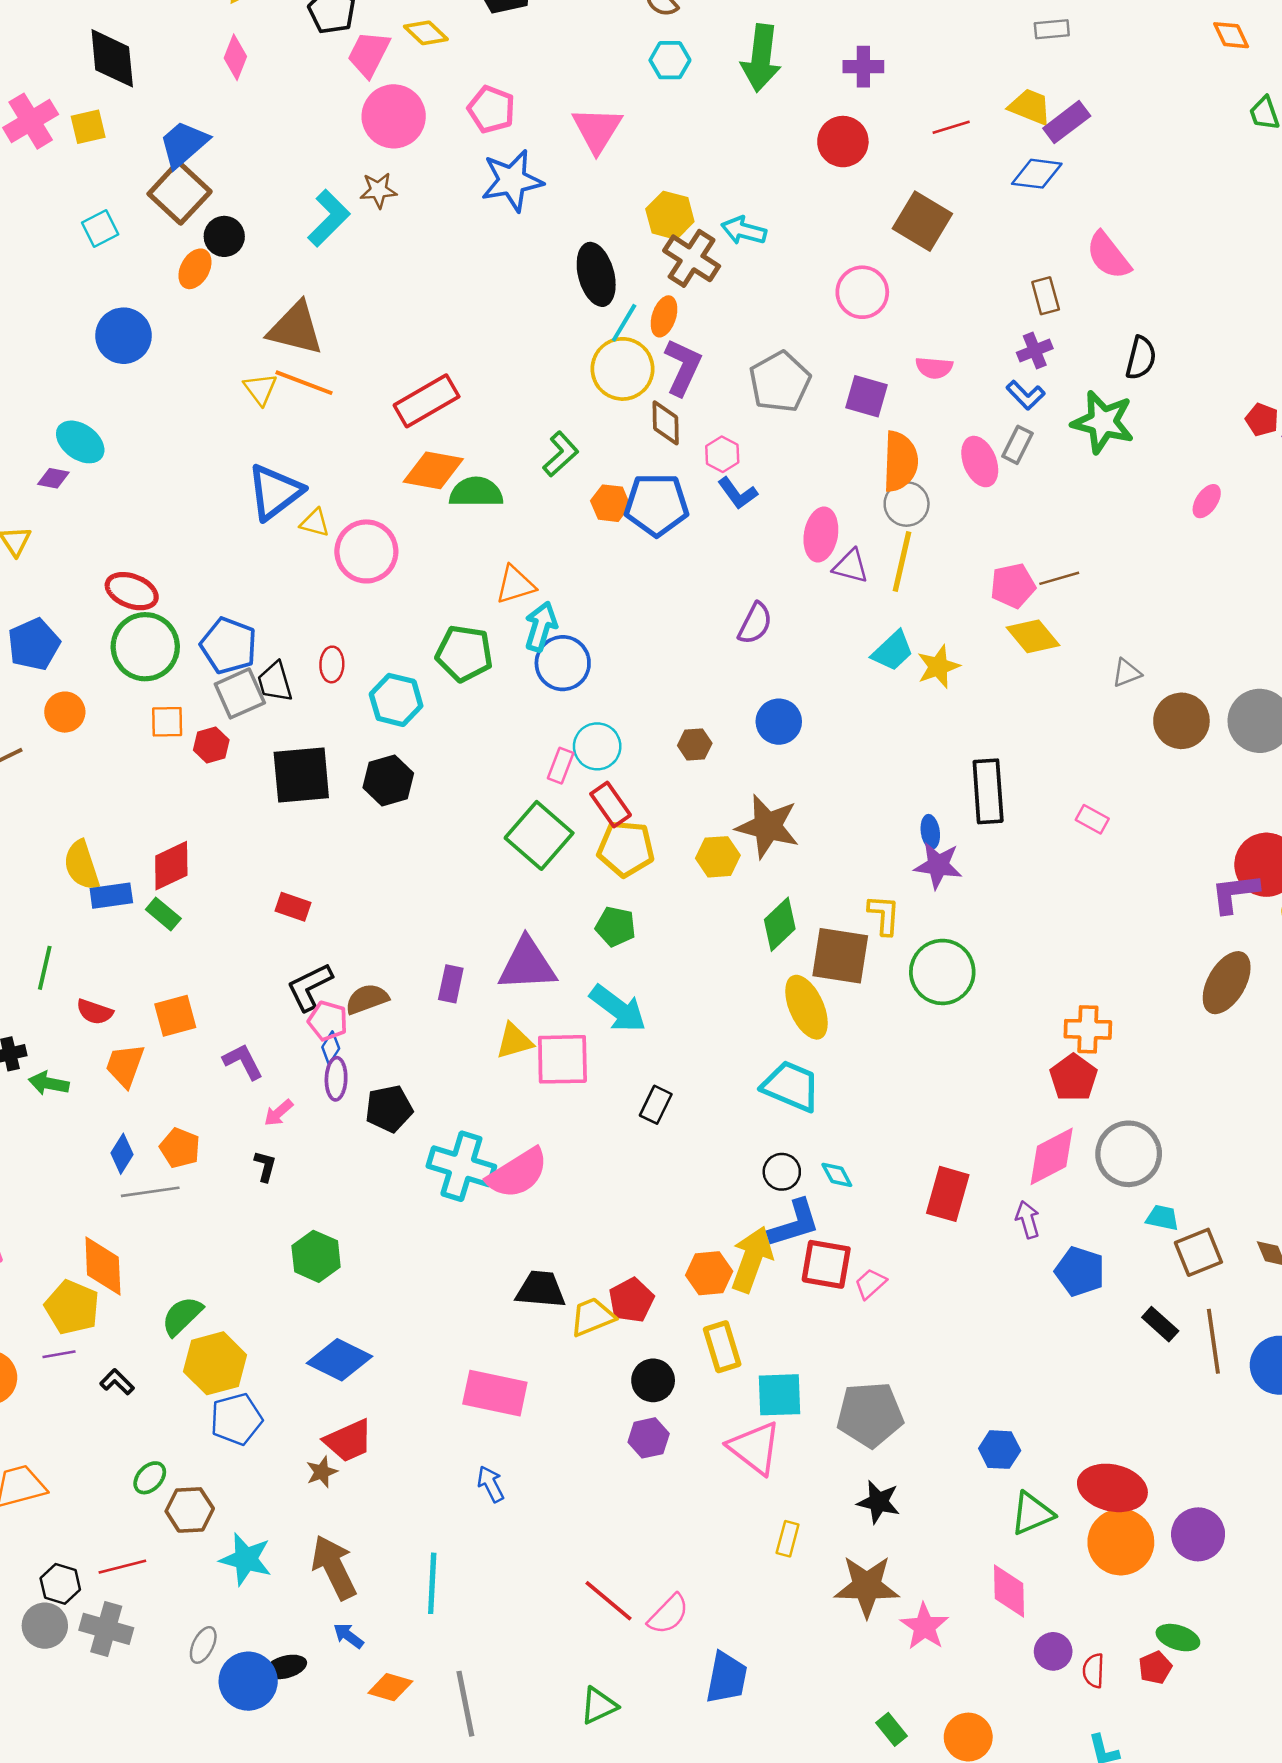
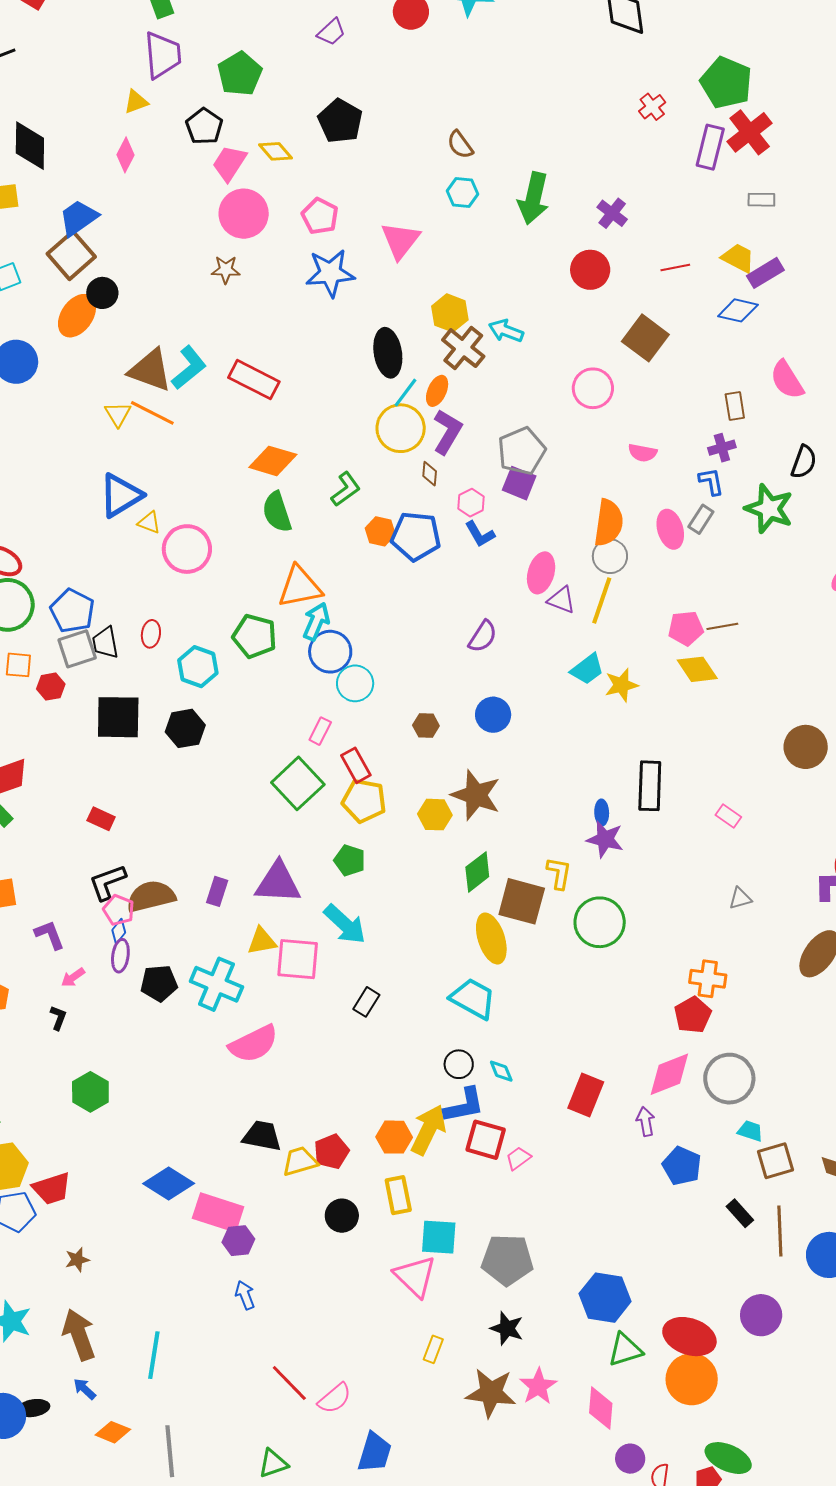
purple cross: (863, 67) -> (612, 213), turned 32
cyan L-shape: (329, 218) -> (189, 368), moved
orange ellipse: (195, 269) -> (77, 316), size x1.4
blue L-shape: (1026, 395) -> (711, 481), turned -152
purple square: (867, 396) -> (519, 483), moved
red rectangle: (427, 401) -> (254, 380), moved, turned 51
brown diamond: (666, 423) -> (430, 474), size x0.7
orange diamond: (433, 470) -> (273, 461), moved
green semicircle: (476, 492) -> (277, 512), turned -114
orange triangle: (515, 585) -> (300, 587), size x1.4
gray triangle: (1127, 673) -> (740, 898), moved
cyan circle: (597, 746) -> (355, 683), moved
brown semicircle: (367, 999) -> (151, 896), size x1.4
cyan cross: (461, 1166) -> (216, 984), moved
blue diamond: (340, 1360) -> (169, 1183), moved
purple hexagon: (649, 1438) -> (238, 1241), moved
red trapezoid: (348, 1441) -> (52, 1188), moved
blue hexagon: (1000, 1450) -> (605, 1298), size x1.6
blue arrow: (491, 1484) -> (245, 1295), moved
purple circle: (1198, 1534) -> (761, 1315), moved
pink star: (924, 1627) -> (538, 1386), moved
green ellipse: (1178, 1638) -> (728, 1458), size x1.4

